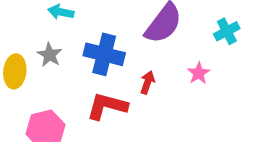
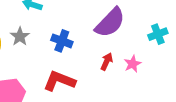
blue cross: (104, 54) -> (62, 41), size x0.7
red arrow: (147, 82) -> (107, 62), moved

